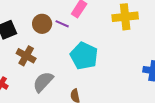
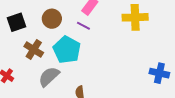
purple line: (62, 24) -> (83, 26), moved
cyan pentagon: (84, 56) -> (67, 50), moved

